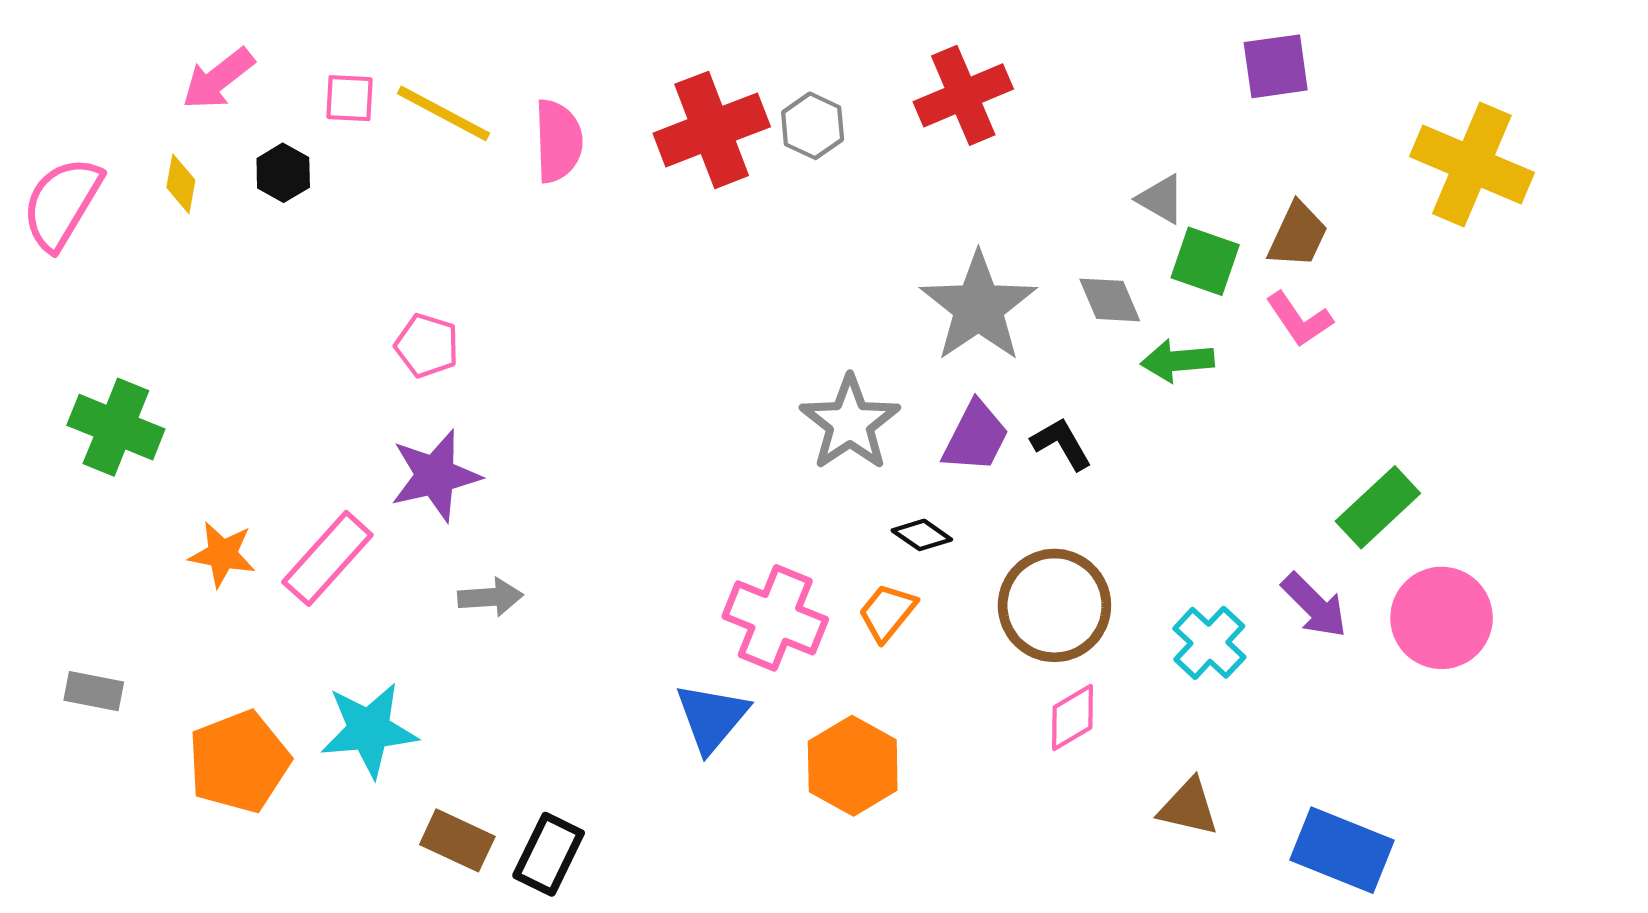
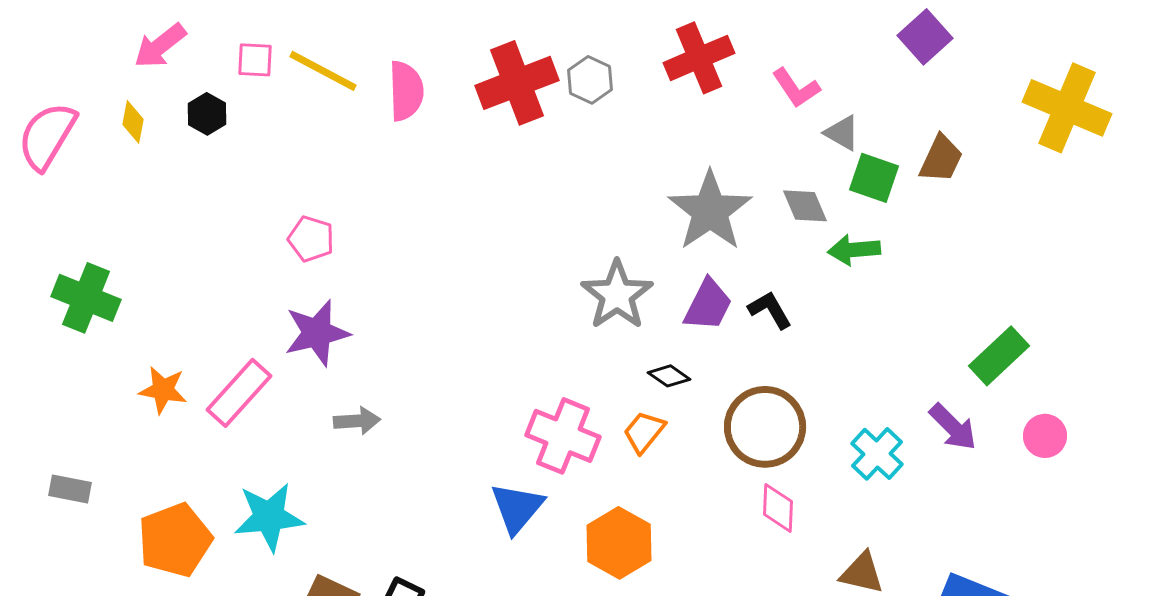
purple square: (1276, 66) -> (925, 37), turned -34
pink L-shape: (1299, 319) -> (796, 88), moved
pink circle: (1442, 618) -> (1045, 436), size x0.6
pink diamond: (1072, 717) -> (778, 508), turned -57

